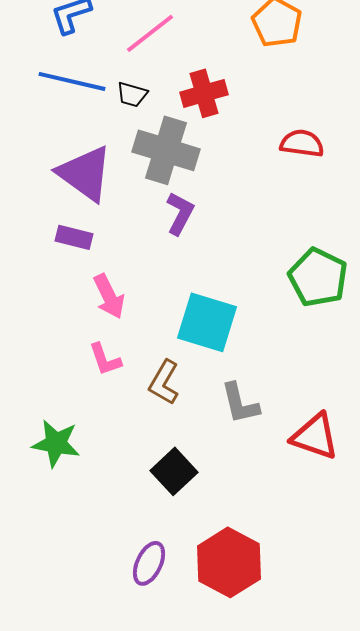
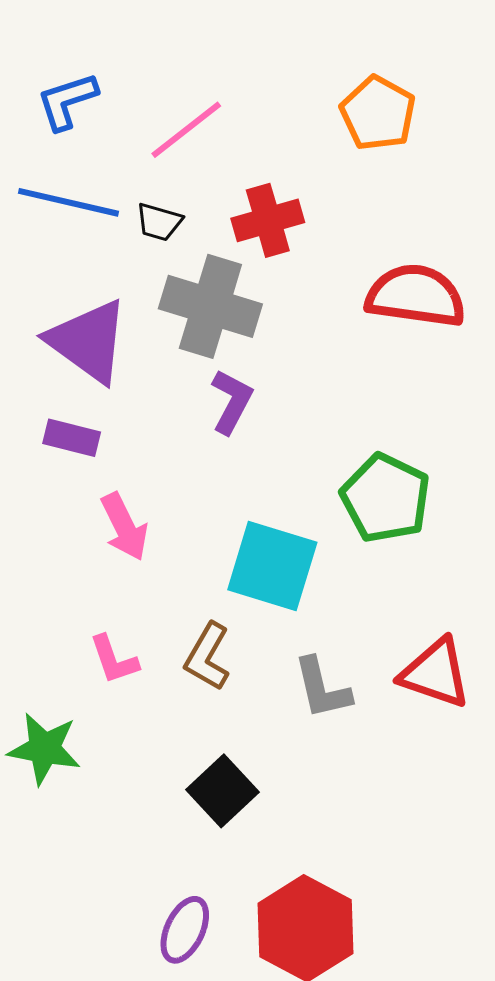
red semicircle: (302, 143) -> (416, 296), size x1.5
green pentagon: (318, 277) -> (386, 498), moved
pink L-shape: (105, 359) -> (114, 660), moved
red triangle: (315, 436) -> (435, 673), moved

